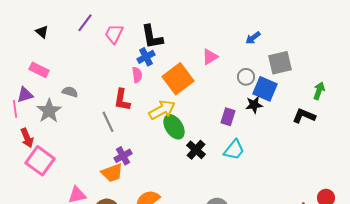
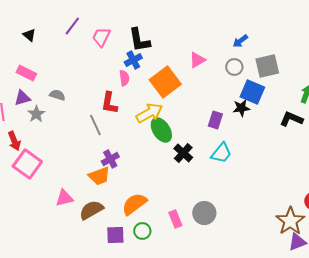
gray circle: (246, 77) -> (234, 67), moved
purple triangle: (25, 95) -> (22, 98), moved
gray star: (49, 111) -> (36, 114), size x0.7

